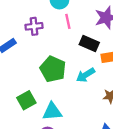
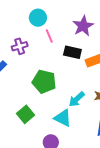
cyan arrow: (86, 75) -> (77, 99), moved
cyan triangle: (52, 112) -> (63, 118), moved, turned 42

